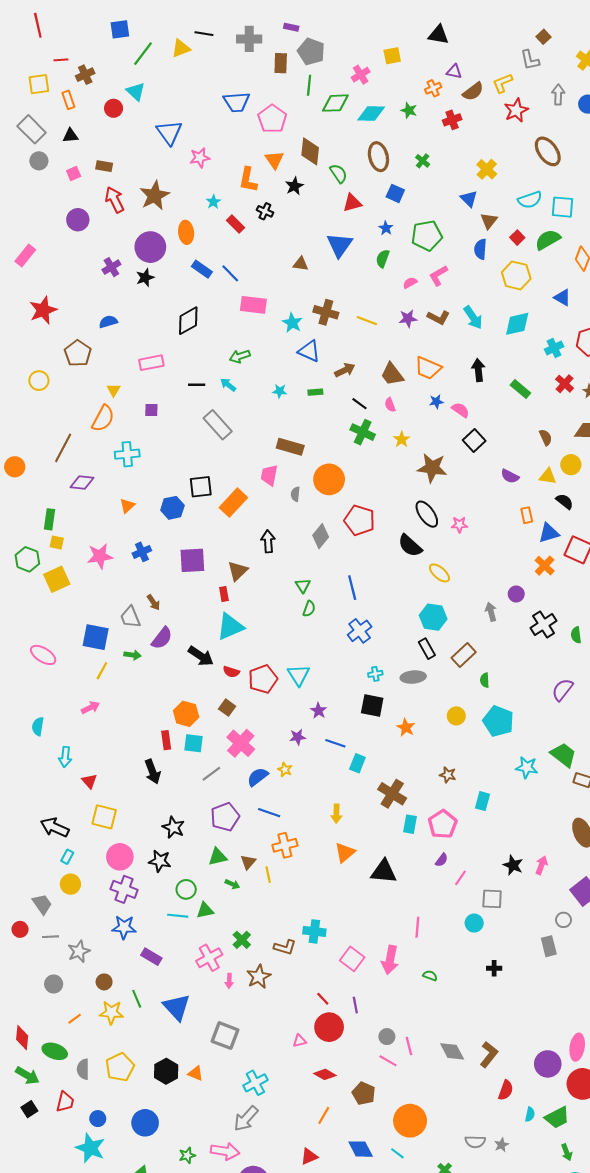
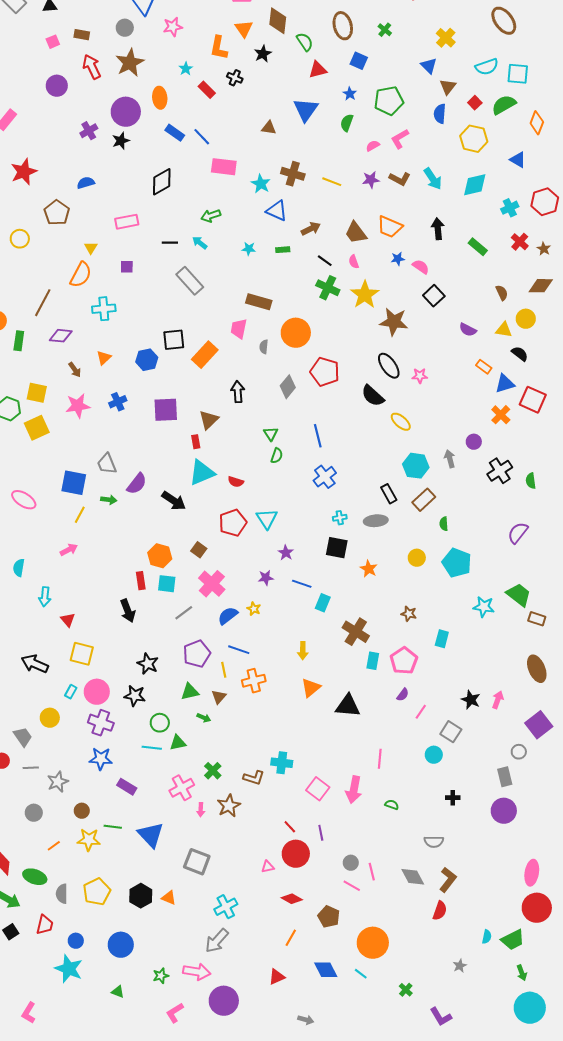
gray circle: (39, 161) -> (125, 28), moved
yellow star: (402, 439) -> (365, 295), size x1.8
orange rectangle: (527, 515) -> (484, 367), turned -42
green rectangle: (49, 519) -> (19, 341), moved
yellow square: (57, 542) -> (37, 393), size x1.5
brown arrow: (153, 602) -> (75, 370), moved
cyan hexagon: (433, 617) -> (416, 466), moved
red semicircle: (231, 672) -> (236, 482), moved
cyan rectangle: (67, 857) -> (71, 692), moved
yellow line: (268, 875) -> (224, 670), moved
gray square: (492, 899) -> (451, 732), turned 30
green line: (137, 999) -> (113, 827), turned -60
purple circle: (548, 1064) -> (504, 811), moved
red semicircle: (506, 1090) -> (440, 911), moved
gray semicircle: (475, 1142) -> (434, 842), moved

